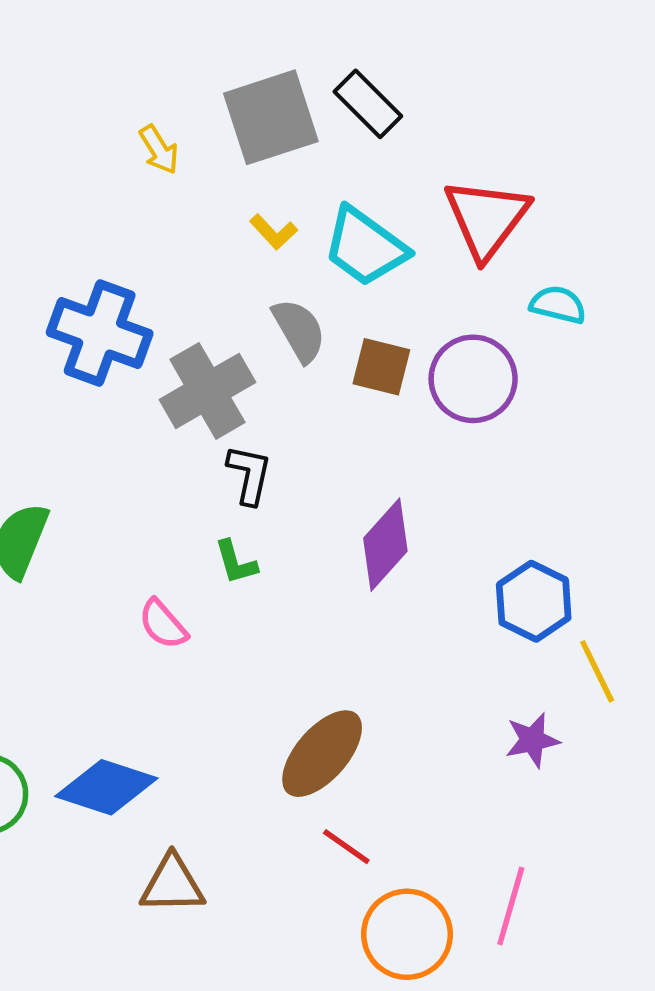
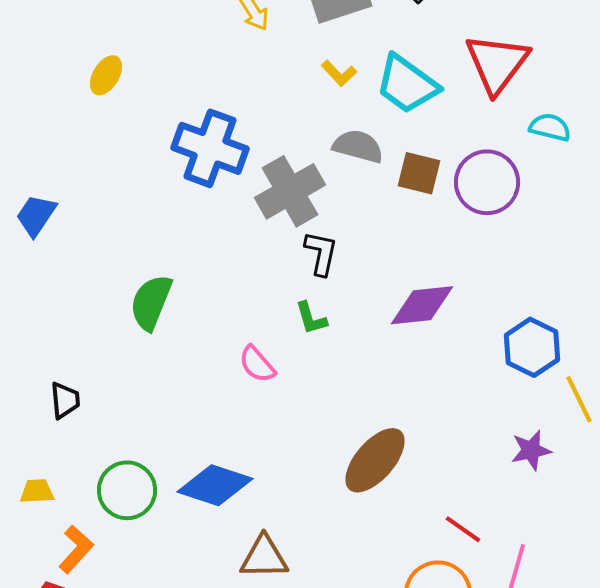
gray semicircle: (299, 330) -> (358, 146), turned -45
purple diamond: (385, 545) -> (422, 305), turned 42
red line: (346, 847) -> (463, 529), moved

